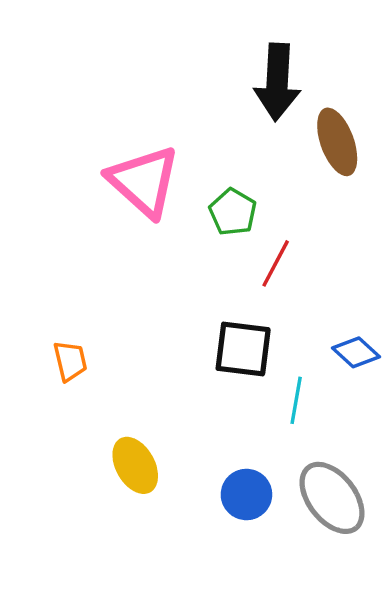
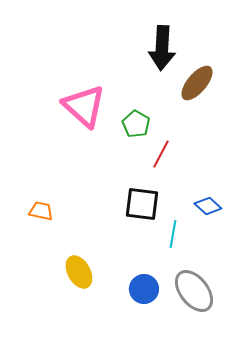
brown ellipse: (337, 142) -> (197, 83), turned 60
orange trapezoid: (70, 361) -> (41, 211), turned -65

